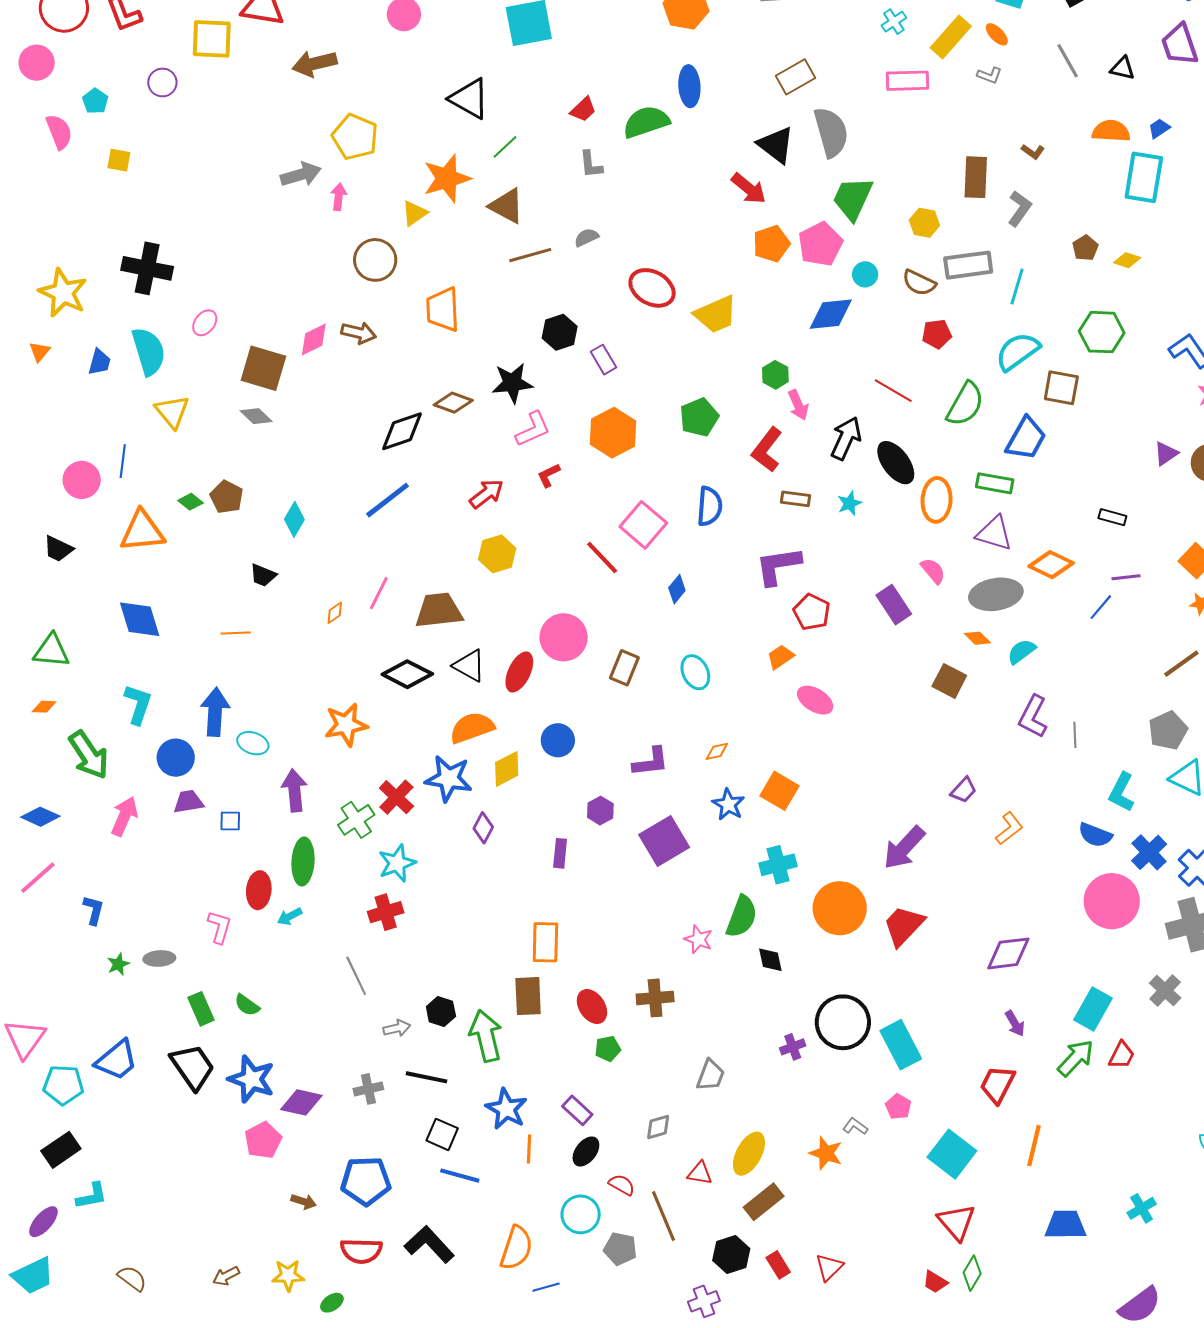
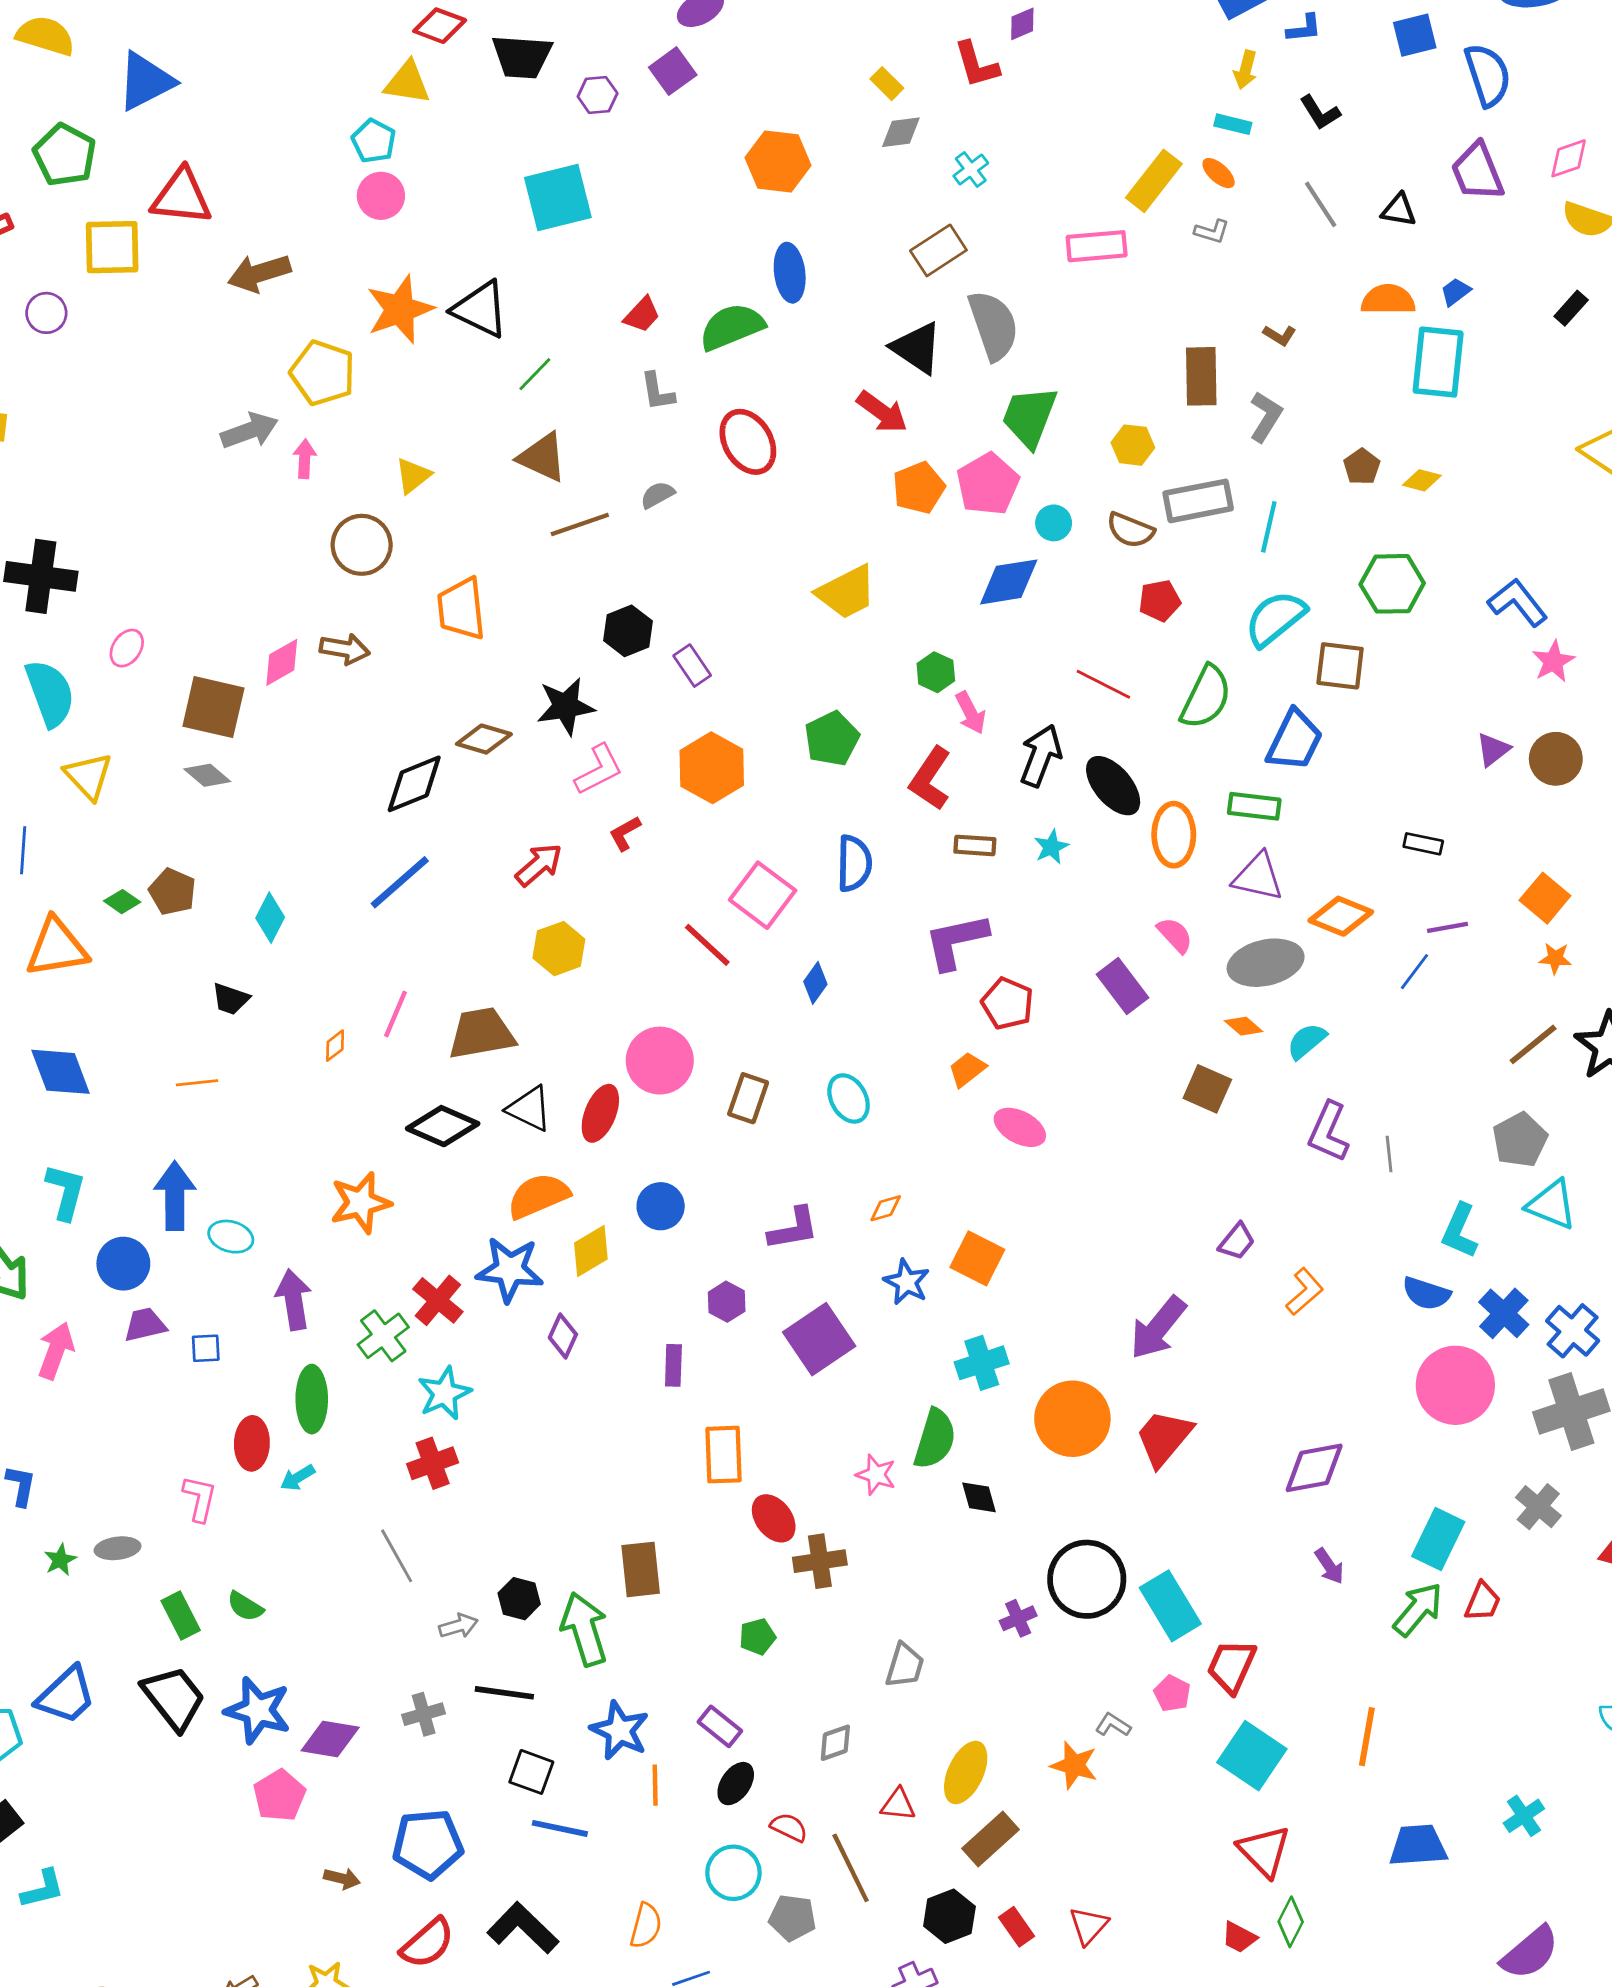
cyan cross: (894, 22) -> (971, 170), moved
orange star: (447, 178) -> (400, 309), moved
red ellipse: (652, 288) -> (748, 442), moved, turned 33
orange rectangle: (545, 942) -> (724, 1455), moved
red ellipse: (592, 1007) -> (774, 1518), moved
red trapezoid: (997, 1084) -> (1232, 1666), moved
orange semicircle: (516, 1248) -> (646, 1926), size x0.7
red semicircle: (361, 1251) -> (427, 1943), turned -39

